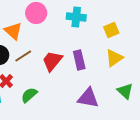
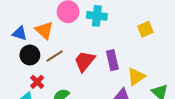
cyan cross: (76, 17) -> (97, 16), moved
yellow triangle: (114, 58) -> (136, 77), moved

